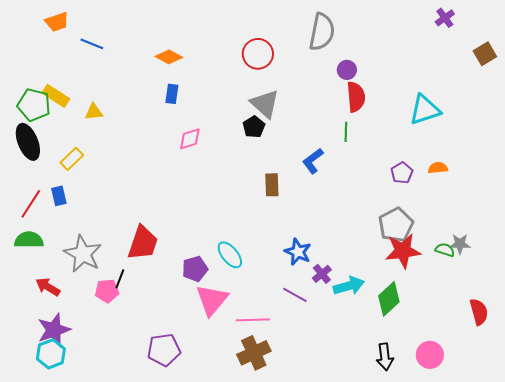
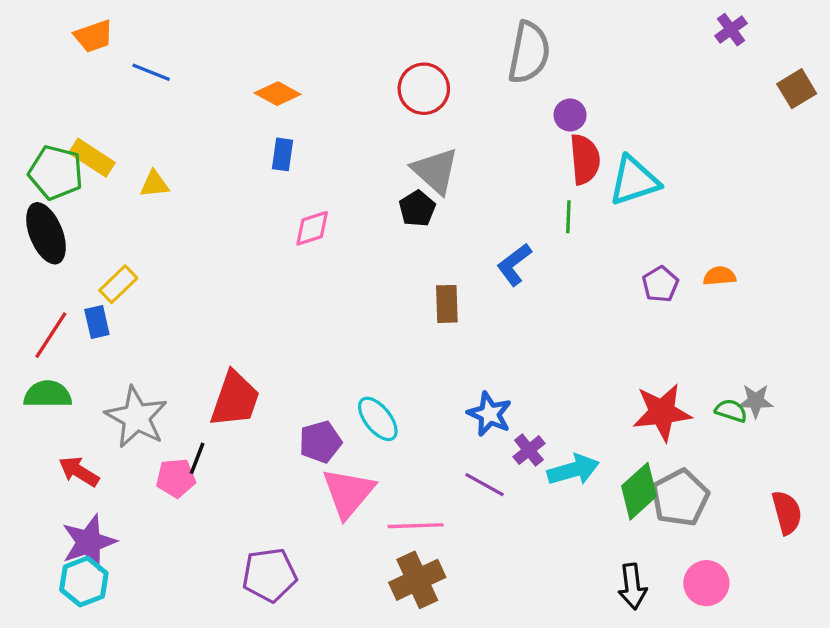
cyan triangle: (425, 110) -> (634, 181), moved
yellow rectangle: (72, 159) -> (118, 284), moved
gray pentagon: (396, 225) -> (680, 498), moved

